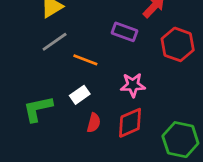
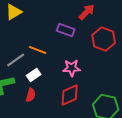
gray line: (55, 42) -> (16, 60), moved
red semicircle: (94, 123) -> (31, 95), moved

